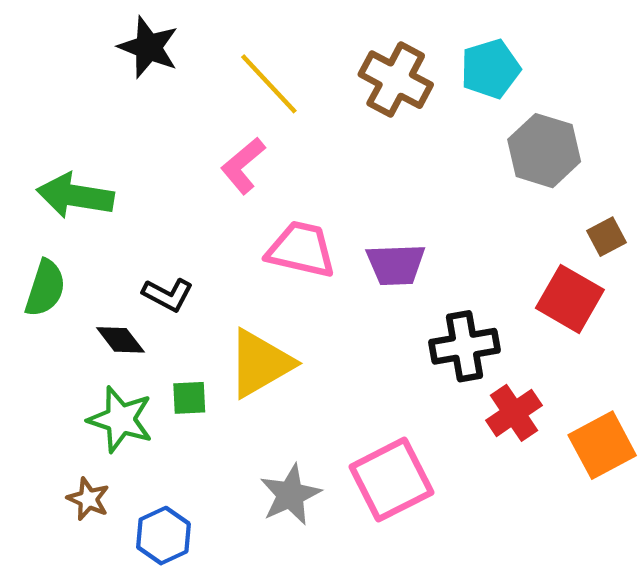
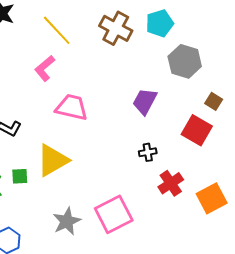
brown square: (606, 237) -> (214, 101), turned -30
purple trapezoid: (396, 265) -> (145, 101), moved, turned 120
black cross: (465, 346) -> (148, 152), size x0.6

